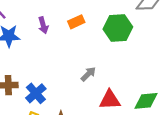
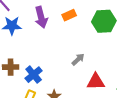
purple arrow: (43, 25) -> (41, 17), size x1.5

